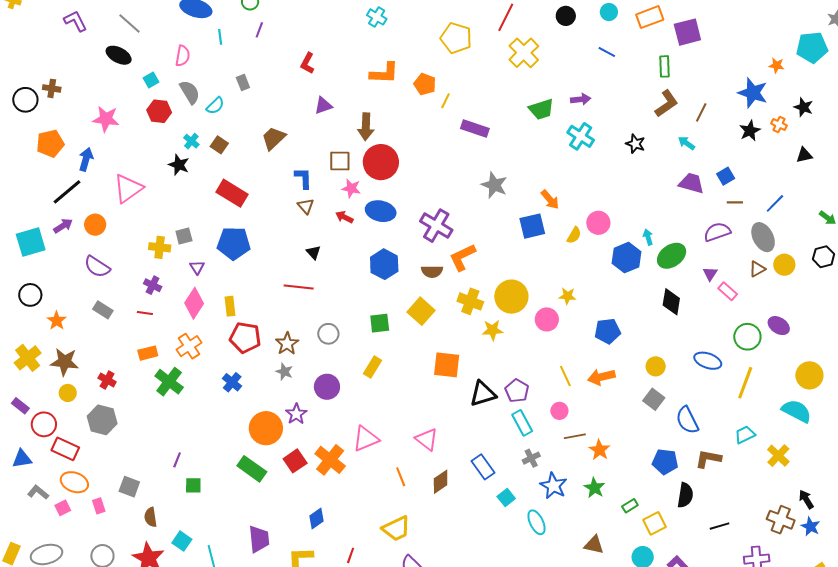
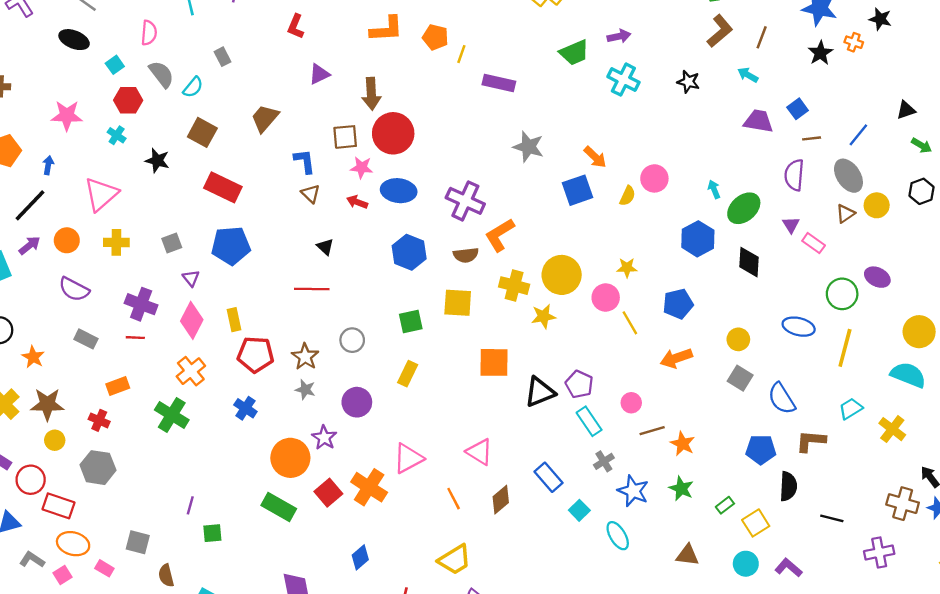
cyan cross: (191, 141) -> (117, 135), moved
brown square: (219, 145) -> (202, 132), size x1.4
black triangle: (804, 155) -> (906, 110), moved
blue arrow: (86, 159) -> (48, 165), size x0.7
purple semicircle: (717, 232) -> (794, 175), turned -60
yellow cross: (160, 247) -> (116, 242), moved
blue hexagon: (626, 258) -> (698, 239), moved
purple cross: (153, 285) -> (141, 304), size x1.5
yellow square: (421, 311) -> (458, 303), turned -32
orange rectangle: (148, 353) -> (118, 386), moved
yellow line: (565, 376) -> (630, 323), moved
pink rectangle: (99, 506) -> (104, 568), turned -35
black line: (719, 526) -> (832, 518), turned 36

